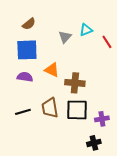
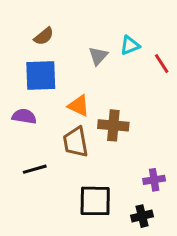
purple semicircle: (25, 77) -> (24, 116), moved
brown trapezoid: (50, 108) -> (76, 142), moved
black square: (77, 110) -> (95, 201), moved

